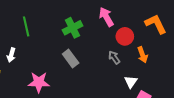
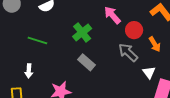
green line: (26, 26) -> (37, 40), turned -48
gray arrow: (114, 57) -> (128, 52), size x1.5

